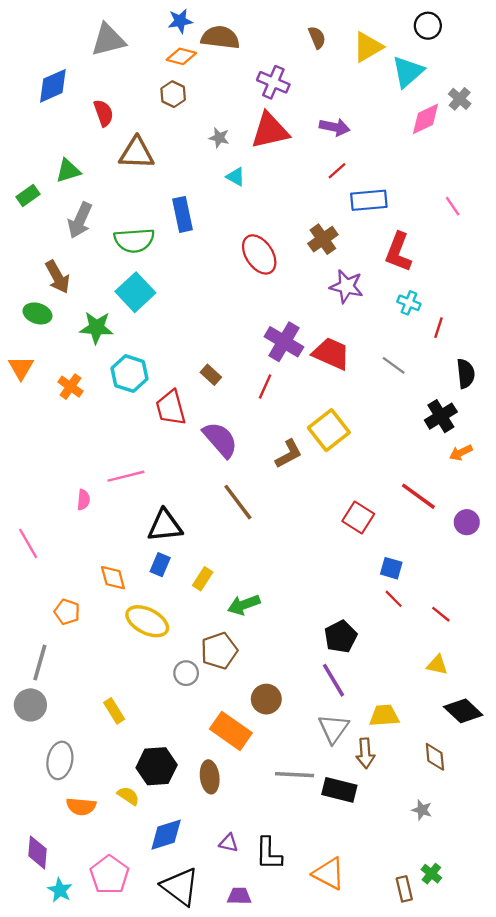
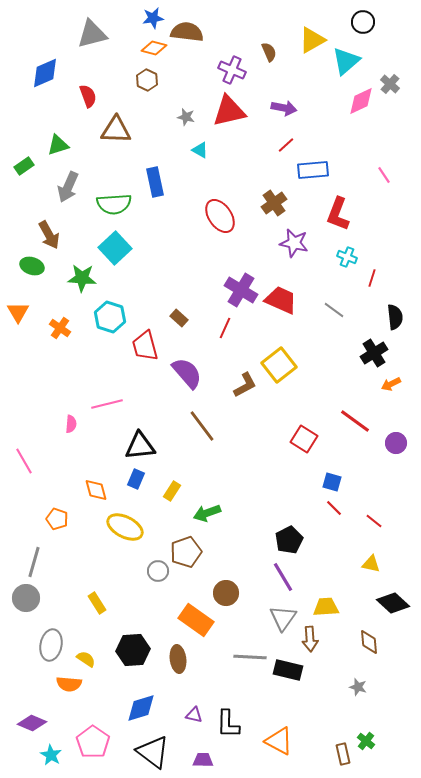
brown semicircle: (317, 37) -> (269, 52), moved
yellow semicircle: (128, 796) -> (86, 659), moved
purple diamond: (37, 852) -> (32, 723), turned -72

